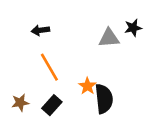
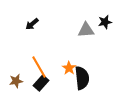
black arrow: (41, 30) -> (32, 24), turned -32
orange line: (49, 67) -> (39, 67), moved

